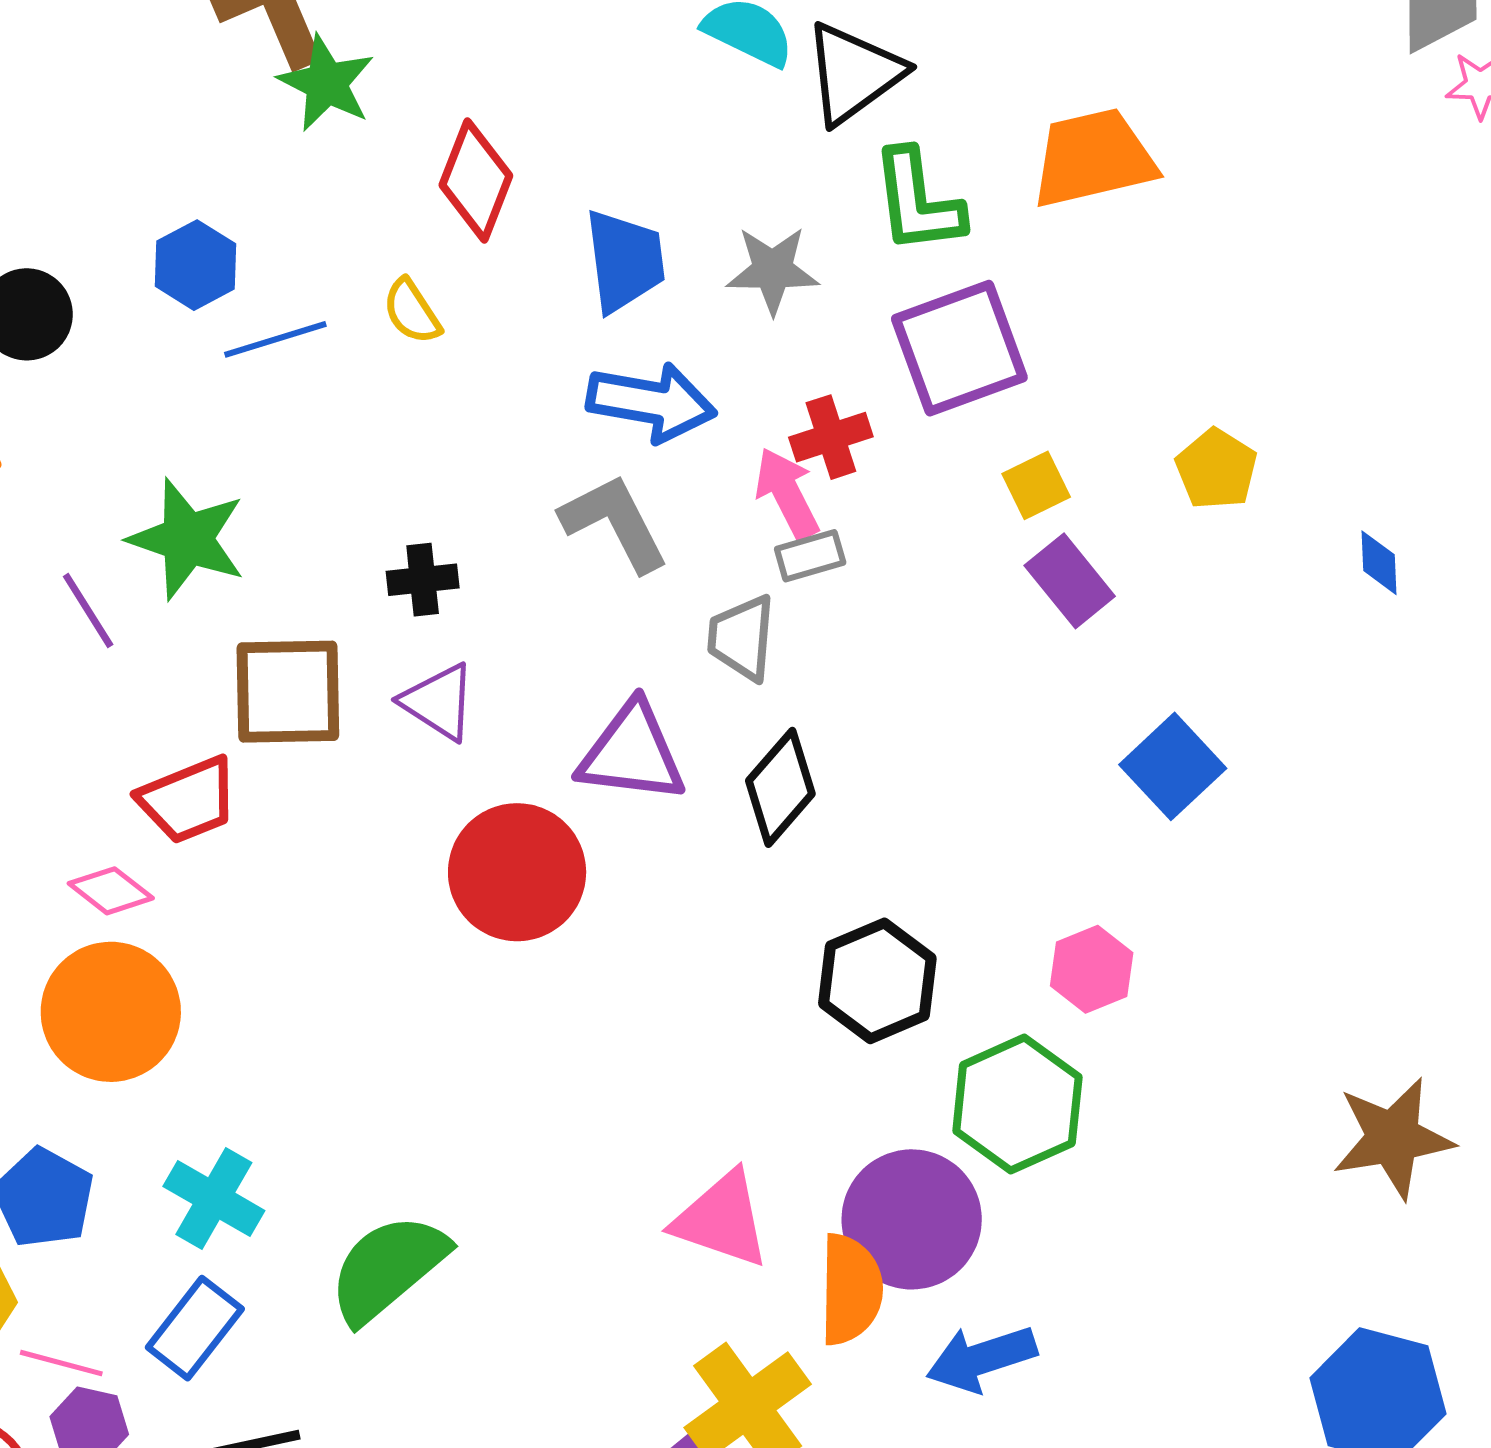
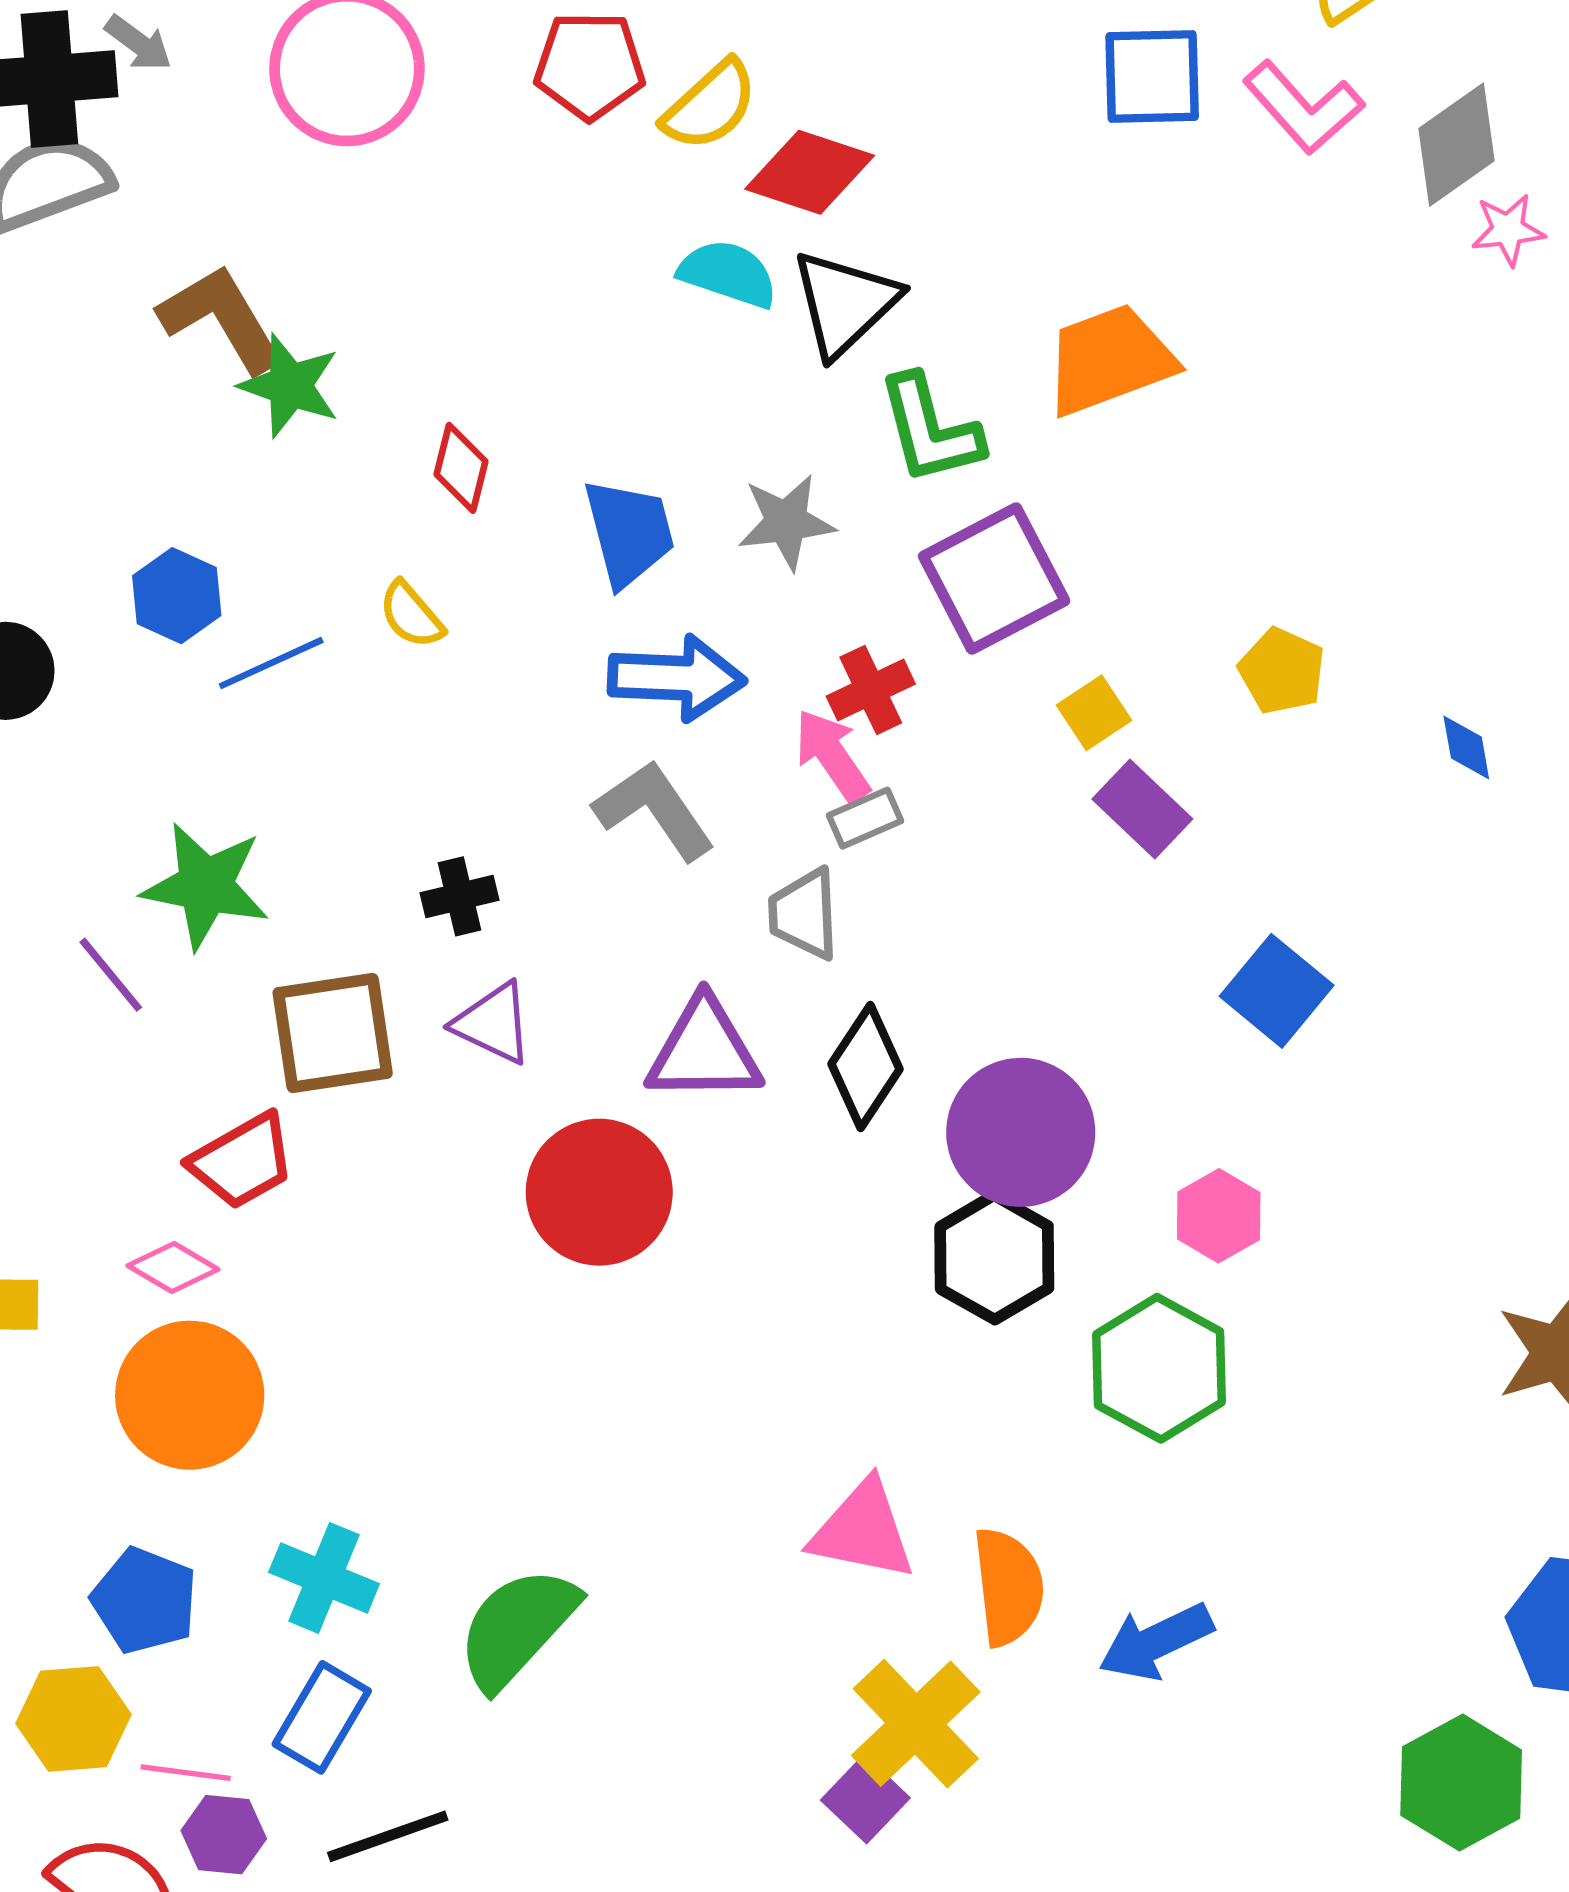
red diamond: (476, 180) -> (461, 468), size x0.7
purple circle: (912, 1219) -> (1021, 1132), moved

